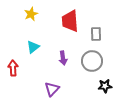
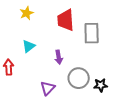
gray rectangle: (96, 34) -> (92, 33), size x1.5
gray circle: (92, 61) -> (79, 78), moved

